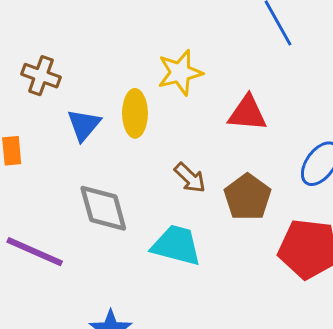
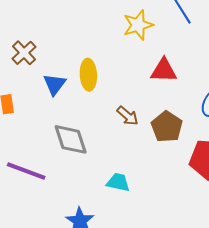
yellow star: (180, 73) -> (138, 25), moved
brown cross: (41, 76) -> (24, 53), turned 30
cyan trapezoid: (176, 245) -> (118, 182), moved, size x0.7

